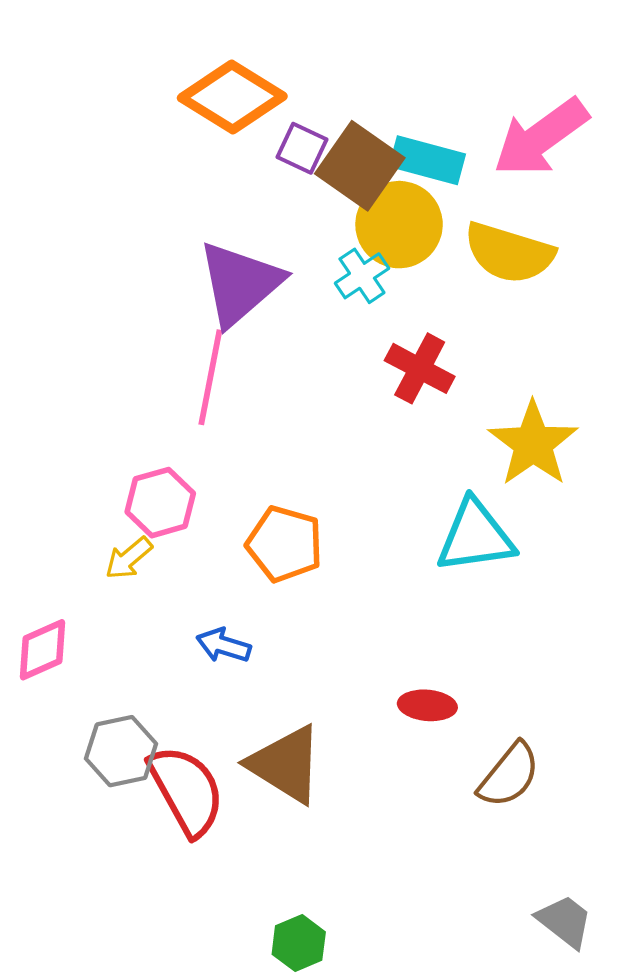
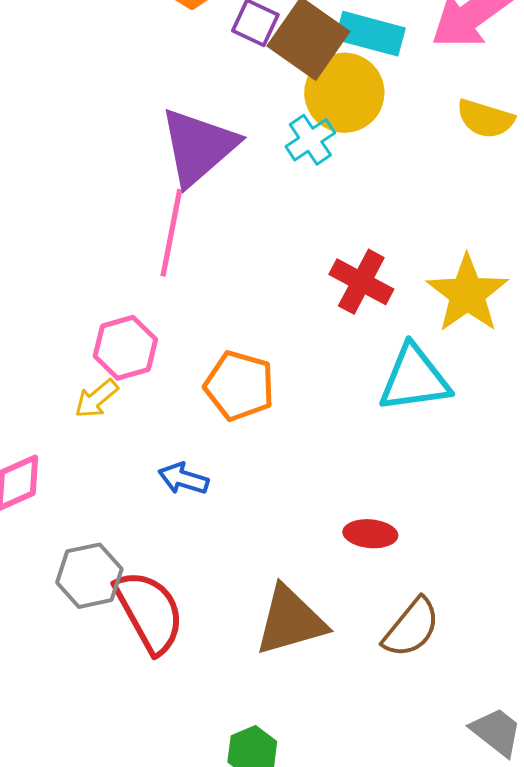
yellow semicircle: (509, 253) -> (485, 119), moved, size x0.7
red cross: (420, 368) -> (361, 282), moved
brown triangle: (286, 764) -> (290, 621), moved, turned -48
brown semicircle: (509, 775) -> (411, 628), moved

